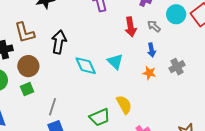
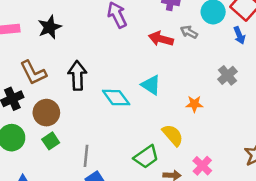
red arrow: (131, 27) -> (161, 39), turned 126
blue arrow: (152, 50) -> (239, 35), moved
orange star: (149, 73) -> (194, 104), moved

